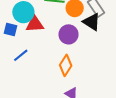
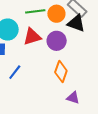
red triangle: (35, 24) -> (32, 37), moved

